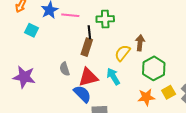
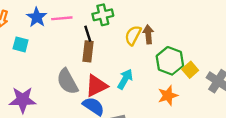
yellow semicircle: (122, 53) -> (133, 35), moved
gray semicircle: (65, 69) -> (67, 82), size x1.6
cyan arrow: (113, 76) -> (125, 79), turned 72
yellow square: (169, 92) -> (190, 70), moved

